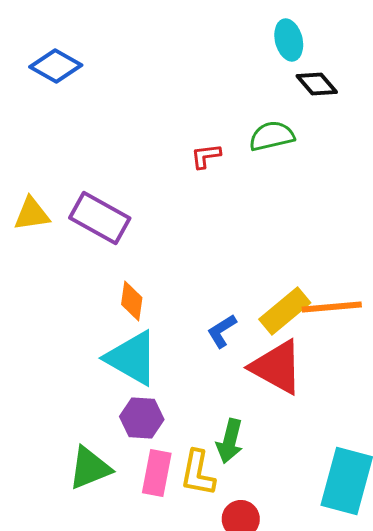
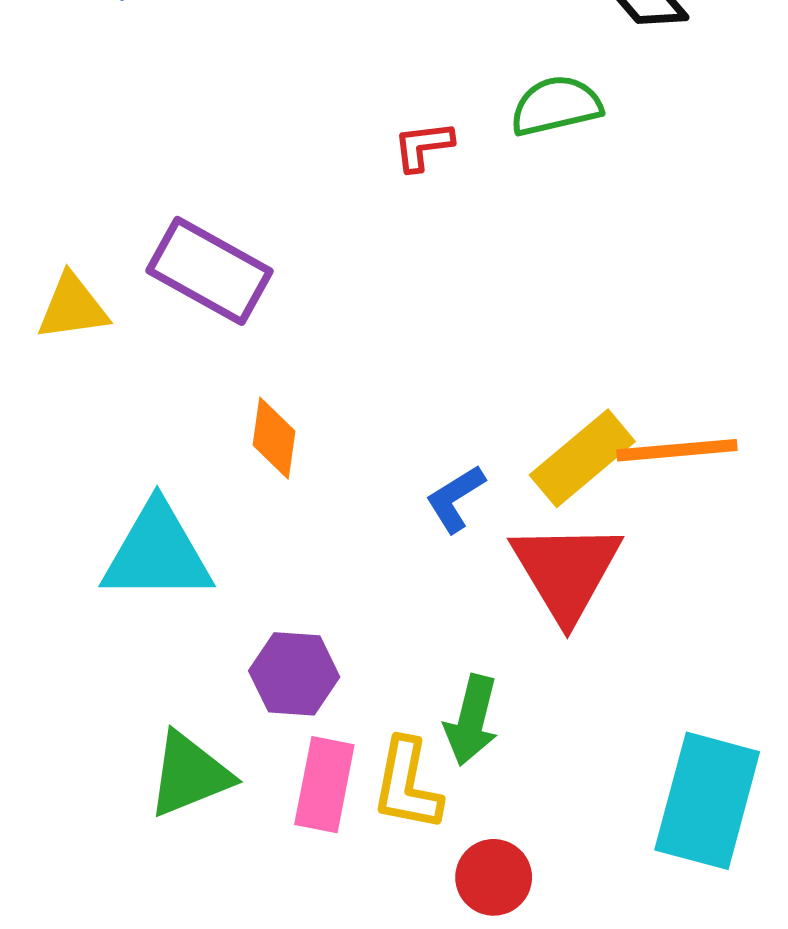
yellow triangle: (32, 214) -> (73, 307), moved
cyan triangle: (132, 358) -> (157, 553), moved, turned -30
red triangle: (277, 367) -> (566, 571), turned 30

